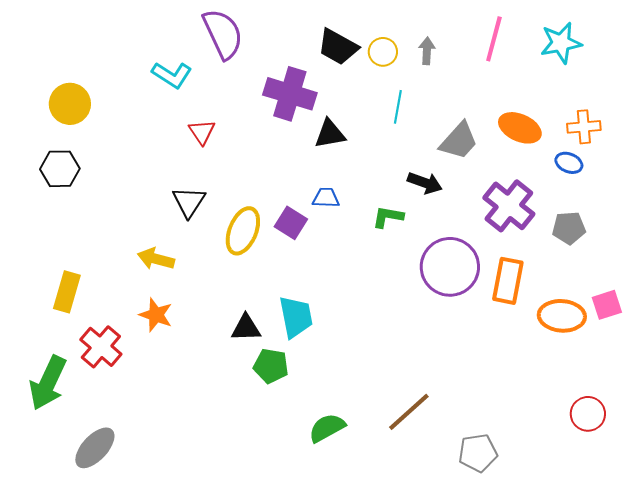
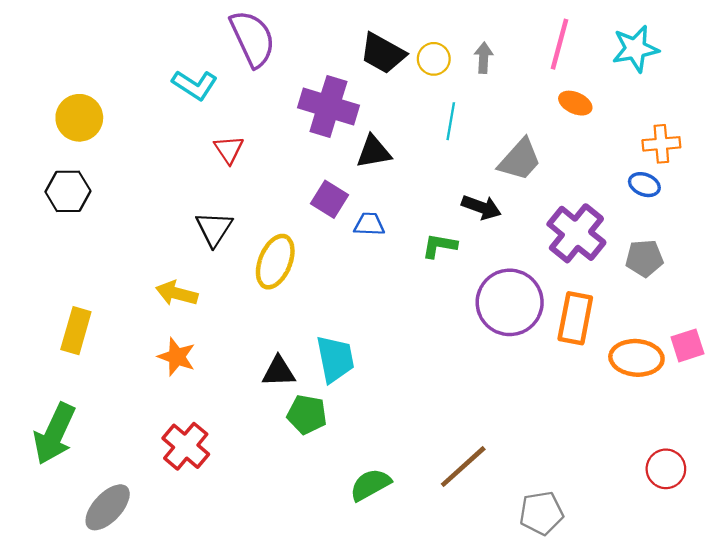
orange ellipse: (520, 128) -> (575, 103), moved, size x0.7
purple square: (291, 223) -> (330, 199), moved
red cross: (101, 347) -> (186, 446), moved

